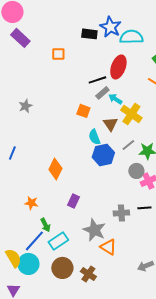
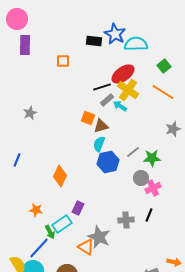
purple rectangle: (20, 38) -> (25, 45), turned 48
red ellipse: (118, 67) -> (123, 74), turned 35
yellow cross: (131, 114) -> (128, 90), moved
brown triangle: (110, 124) -> (101, 126), moved, turned 49
cyan semicircle: (94, 137) -> (99, 144), turned 42
black line: (144, 208) -> (149, 215), turned -64
cyan rectangle: (58, 241) -> (62, 224), moved
orange triangle: (108, 247) -> (86, 247), moved

